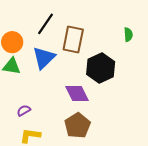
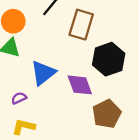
blue triangle: (44, 58) -> (43, 73), moved
brown pentagon: (77, 126) -> (107, 114), moved

